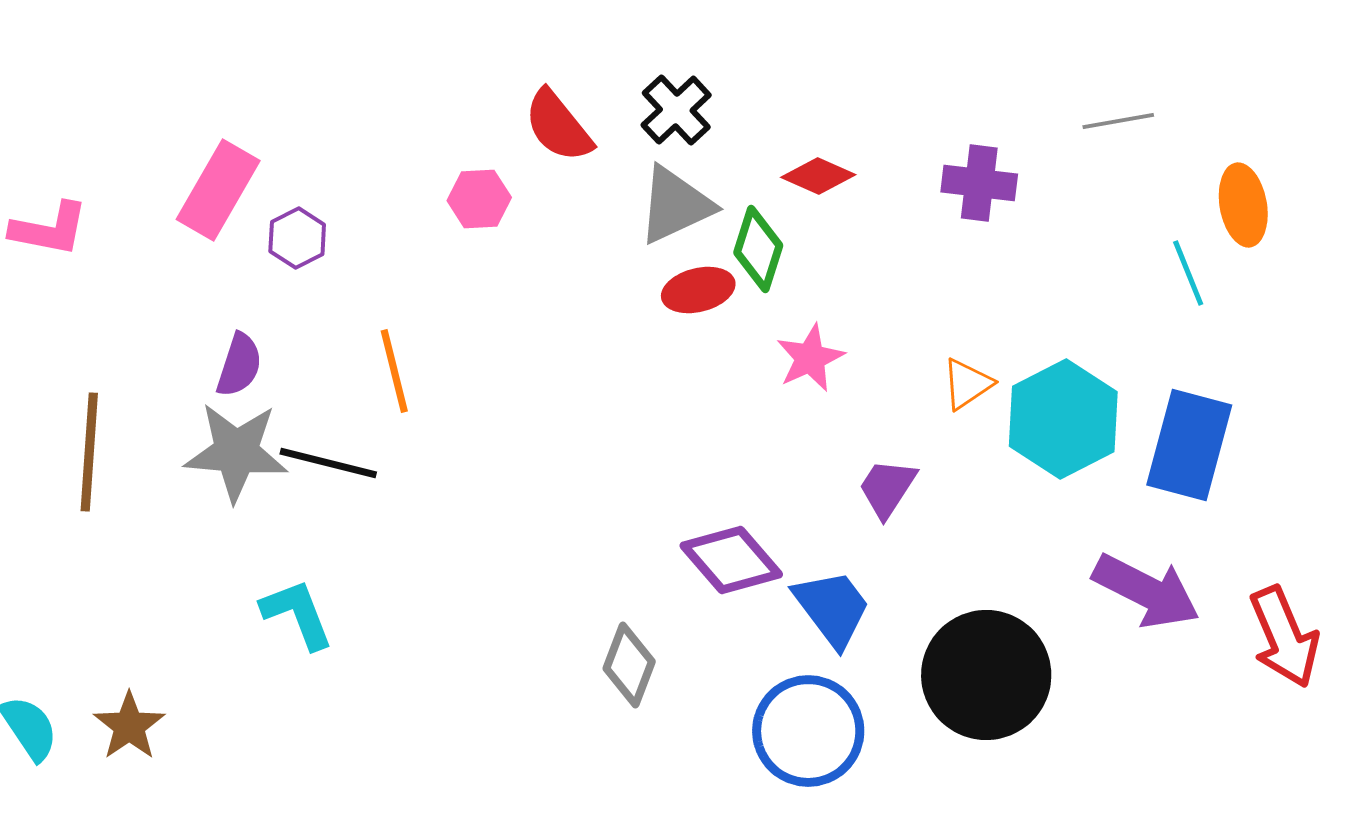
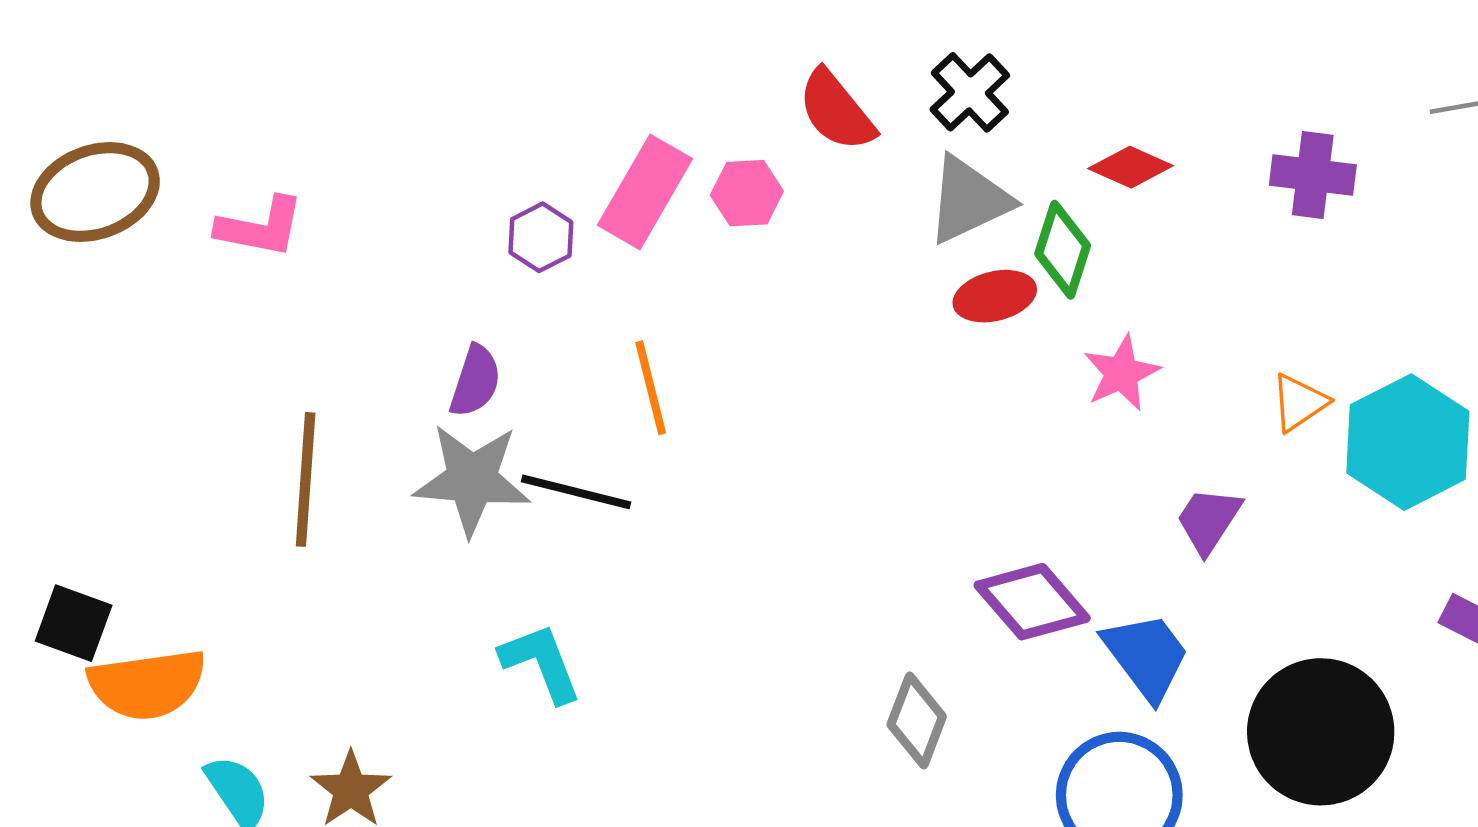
pink rectangle: (218, 190) -> (645, 192), moved

